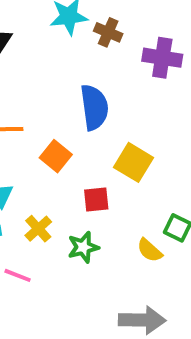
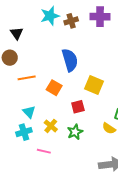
brown cross: (108, 32) -> (71, 21), turned -32
purple cross: (162, 58) -> (100, 17), moved

